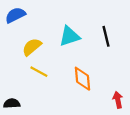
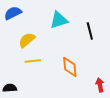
cyan triangle: (69, 36) -> (59, 20), moved
yellow line: (39, 72) -> (33, 61), turned -35

